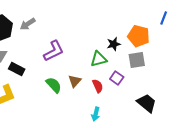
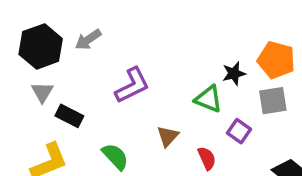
green triangle: (99, 59) -> (208, 99), turned 36
green semicircle: (54, 85) -> (115, 157), moved
red semicircle: (98, 86) -> (207, 158), moved

